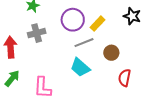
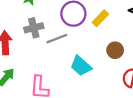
gray line: (84, 43) -> (57, 39), moved

